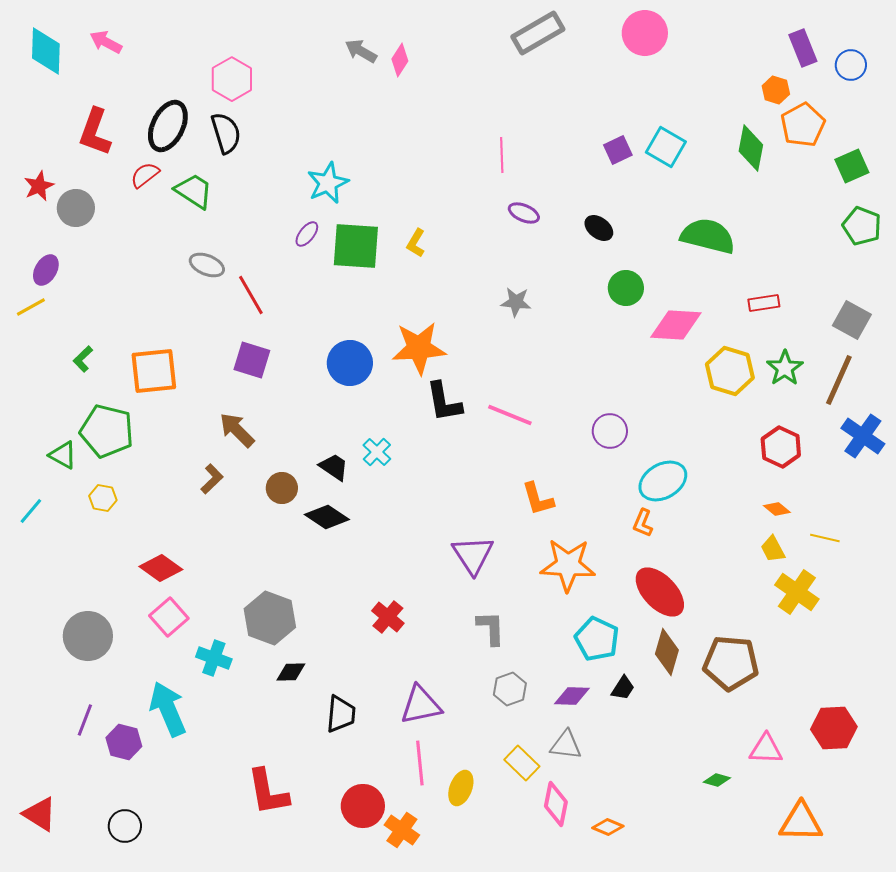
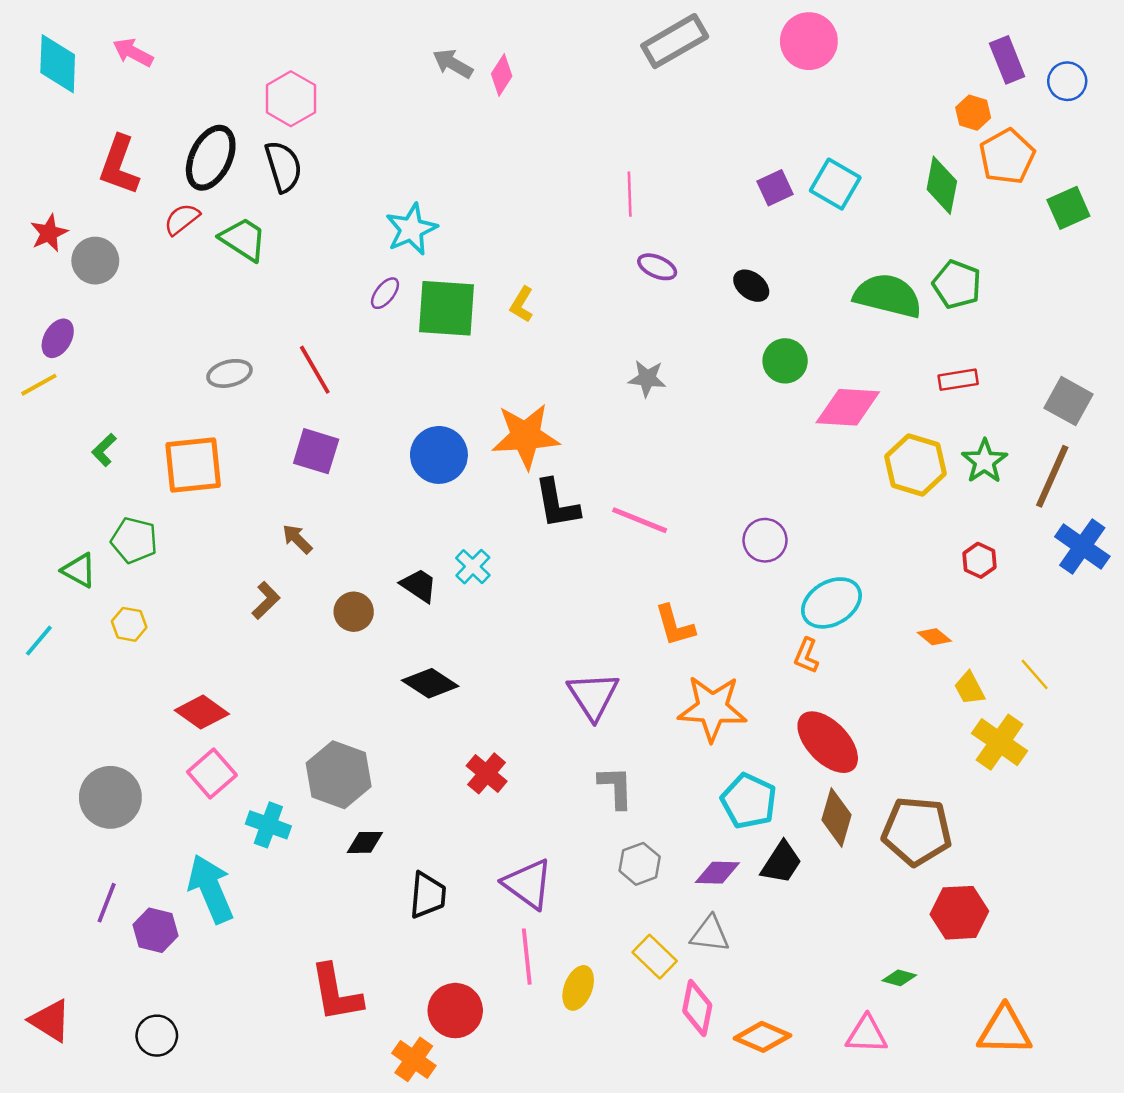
green pentagon: (862, 226) -> (957, 284), moved
gray ellipse: (207, 265) -> (230, 373), moved, turned -36
brown arrow: (237, 430) -> (297, 539), size x0.7
green pentagon: (107, 431) -> (134, 540), size x0.7
red hexagon: (781, 447) -> (979, 560), size x0.7
orange diamond: (777, 509) -> (934, 637), moved
black diamond: (327, 517) -> (430, 683), moved
yellow line: (825, 538) -> (1035, 674), turned 36
black trapezoid: (623, 688) -> (781, 863), size x1.4
purple triangle: (421, 705) -> (528, 884), turned 48
red hexagon: (834, 728) -> (959, 913), moved
pink triangle: (766, 749) -> (867, 1034), moved
orange diamond: (608, 827) -> (762, 1037), size x1.4
orange cross: (402, 830) -> (414, 1059), moved

